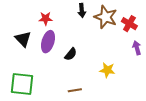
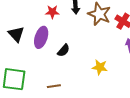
red star: (46, 19) -> (52, 12), moved
brown line: (75, 90) -> (54, 86), moved

